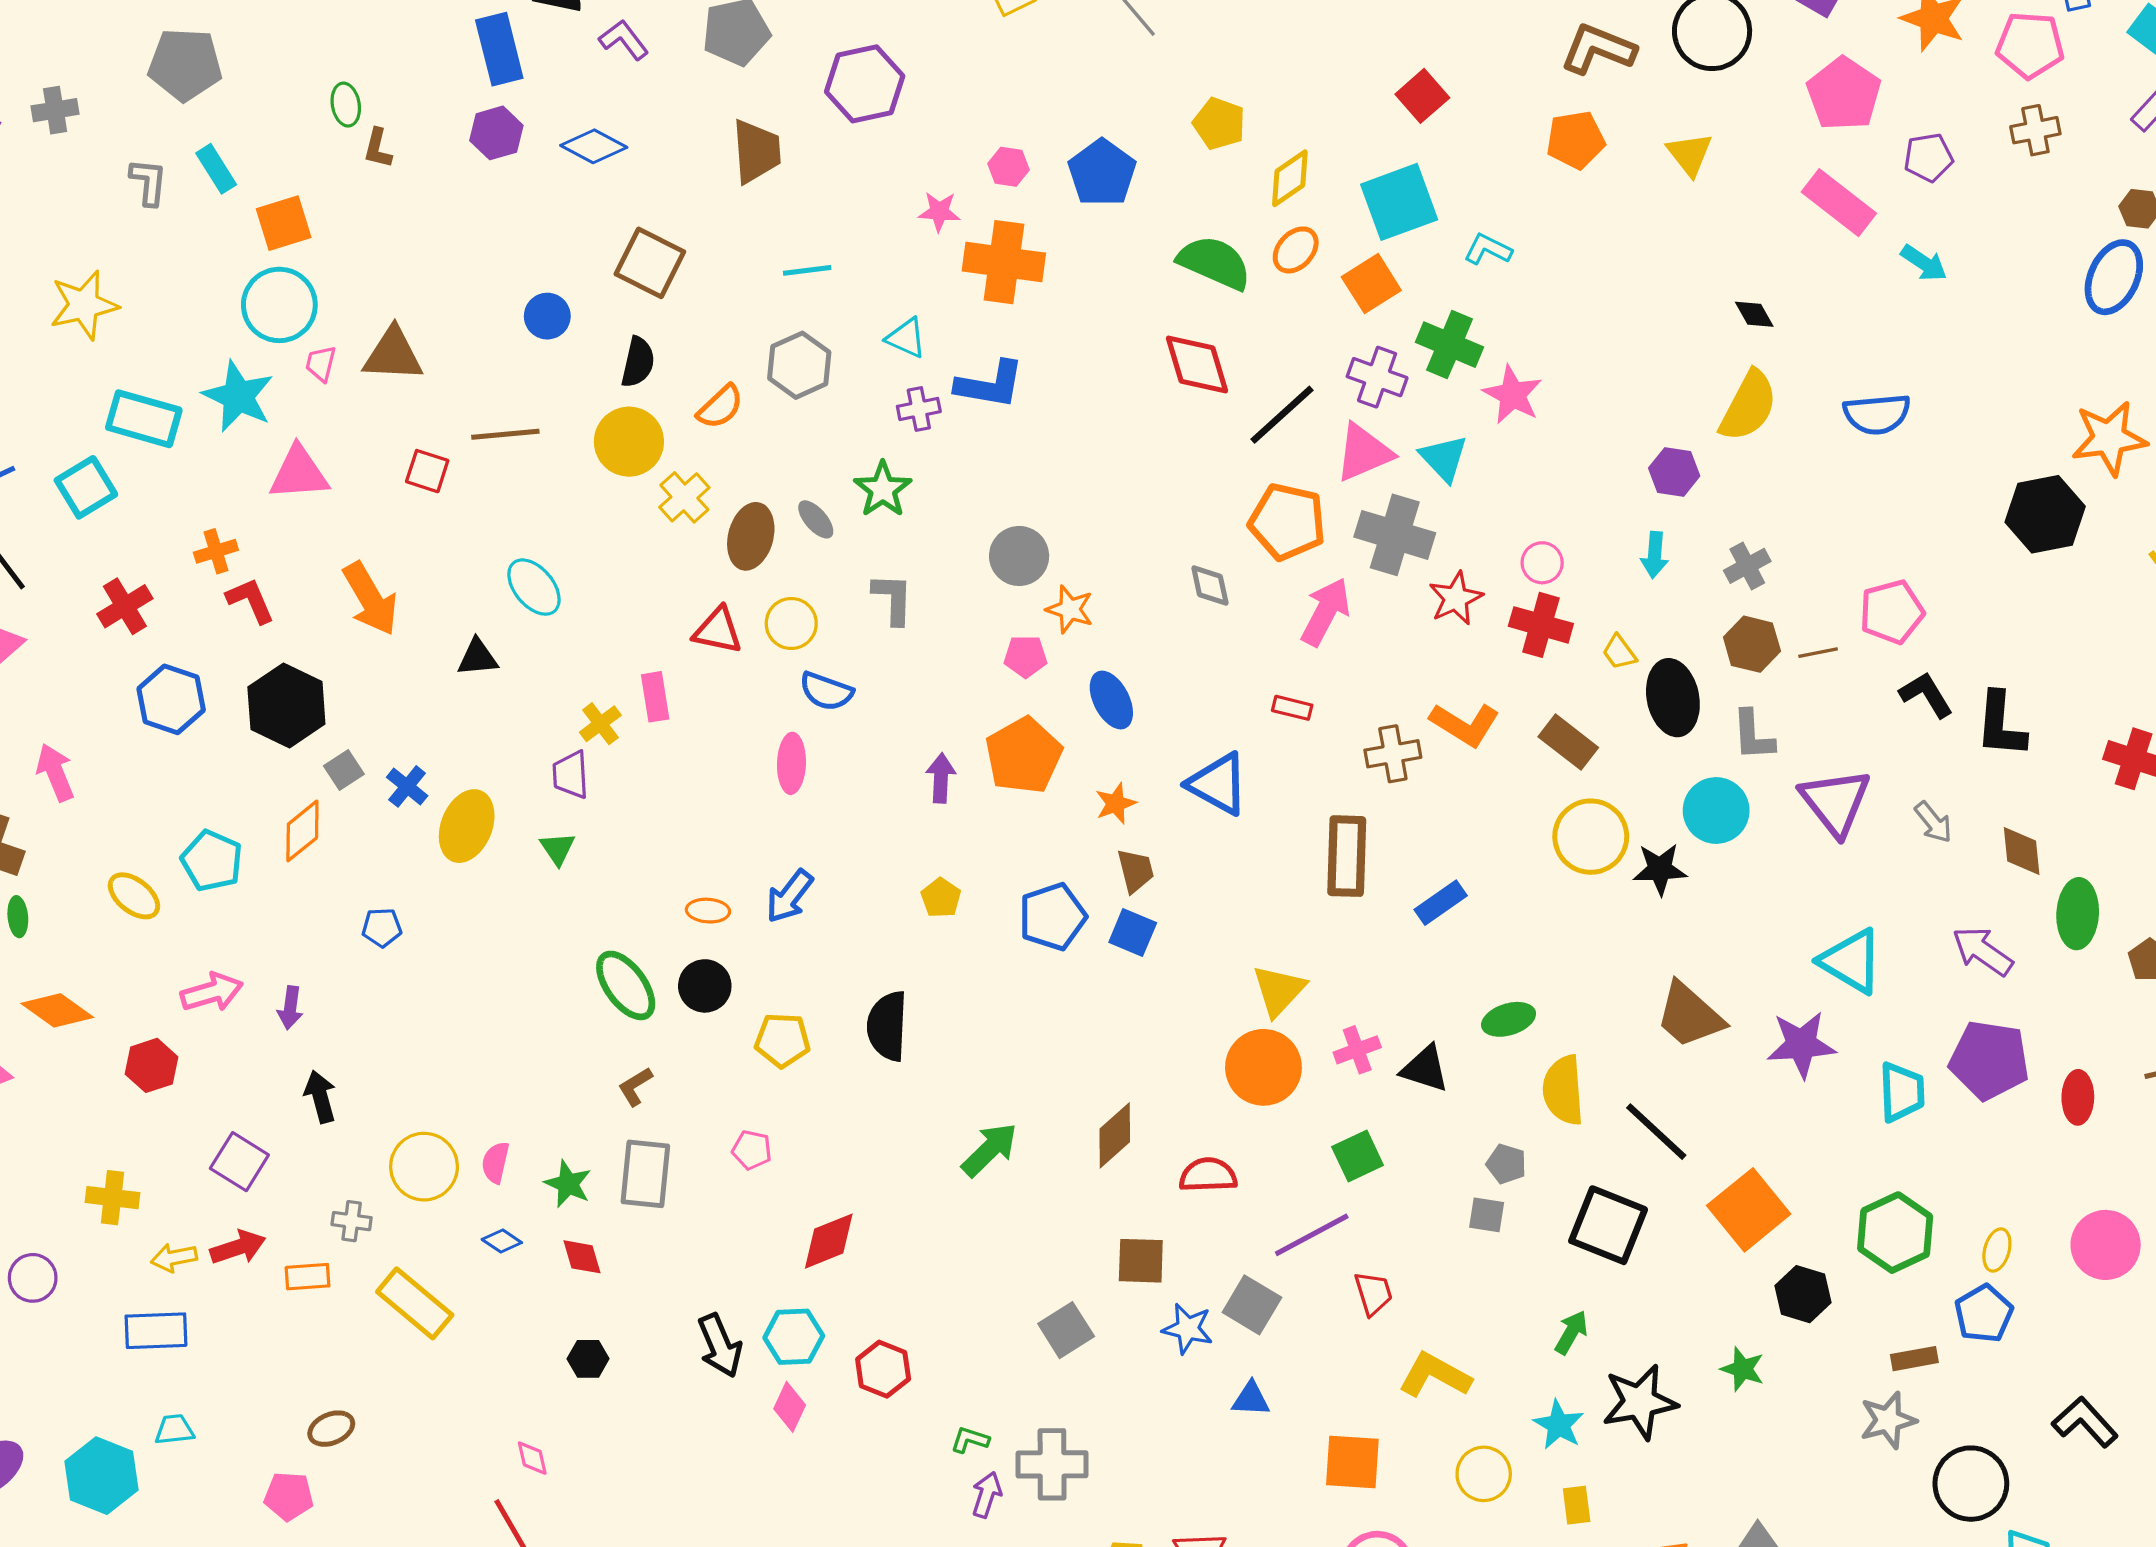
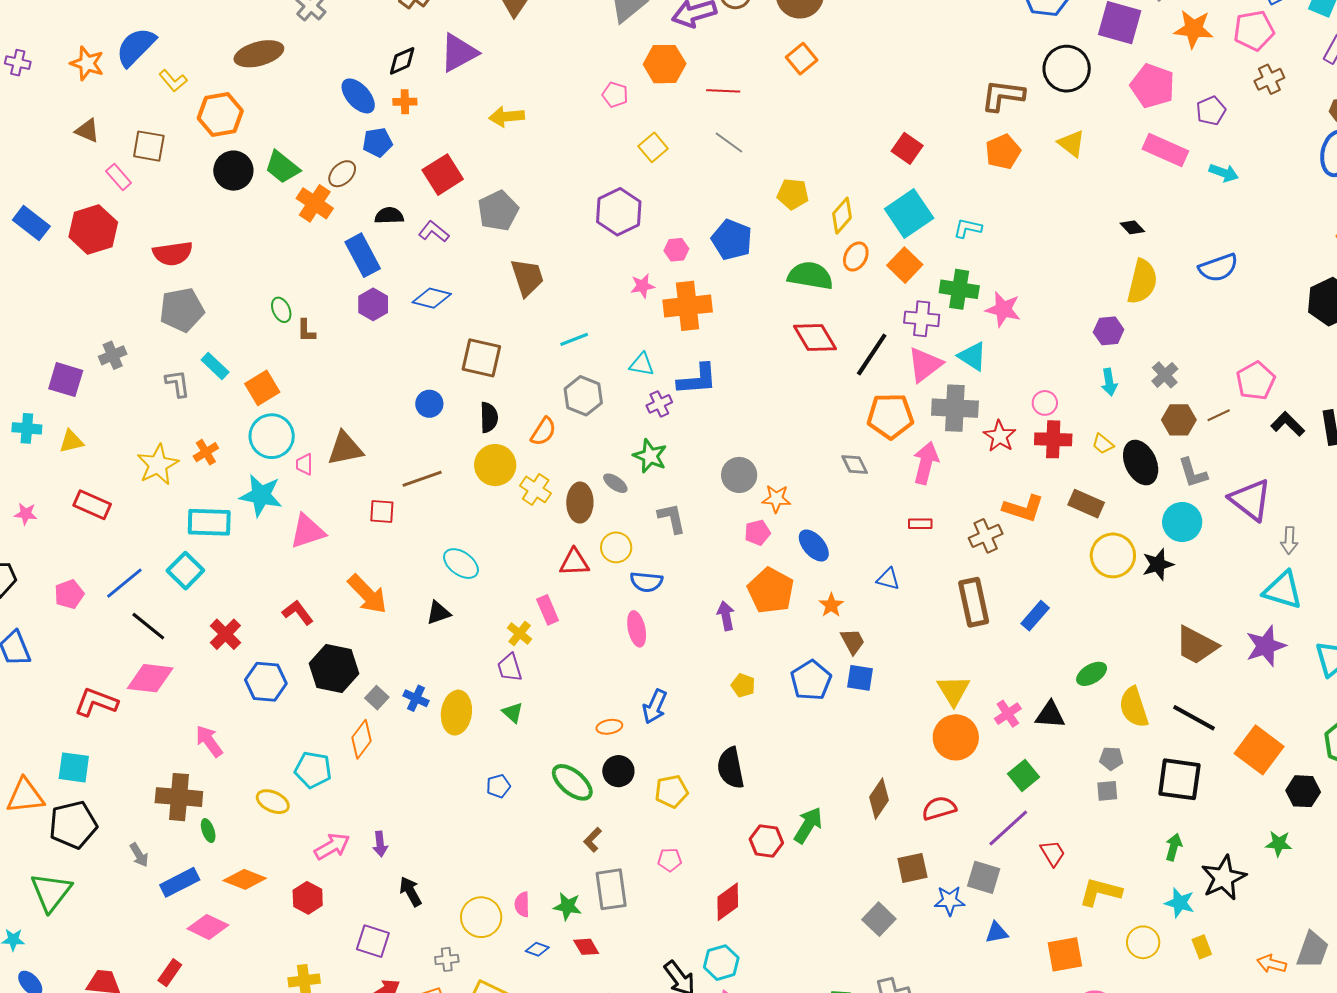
purple hexagon: (865, 84) -> (619, 212), moved
orange cross: (216, 551) -> (206, 452), moved
blue triangle: (1218, 784) -> (888, 579), size x0.6
gray arrow: (1933, 822) -> (1289, 540), moved, turned 56
blue pentagon: (382, 927) -> (498, 786), moved
red hexagon: (883, 1369) -> (766, 841), moved

